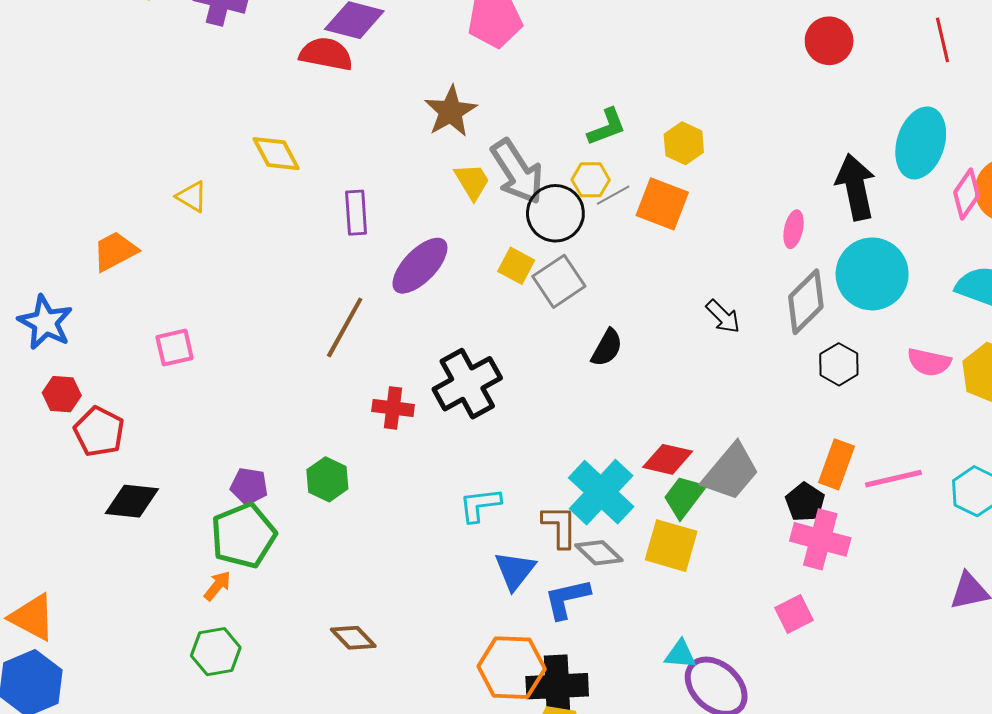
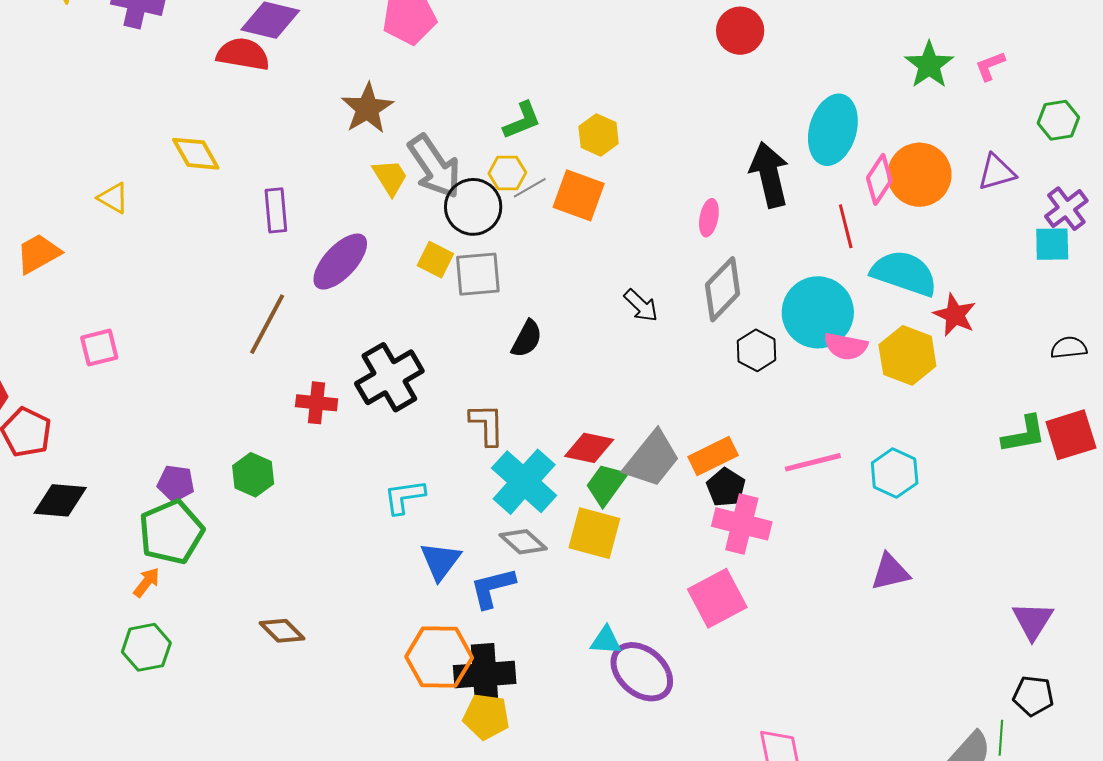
red line: (942, 40) -> (846, 226), moved
cyan circle: (872, 274) -> (818, 312), moved
gray square: (559, 281) -> (478, 274), turned 30
orange rectangle: (836, 464) -> (713, 456), moved, turned 45
brown L-shape: (560, 526) -> (487, 424), moved
pink square: (794, 614) -> (717, 598), size x1.5

